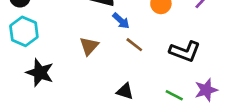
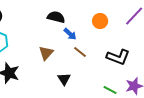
black triangle: (125, 91) -> (64, 79), moved, turned 40

